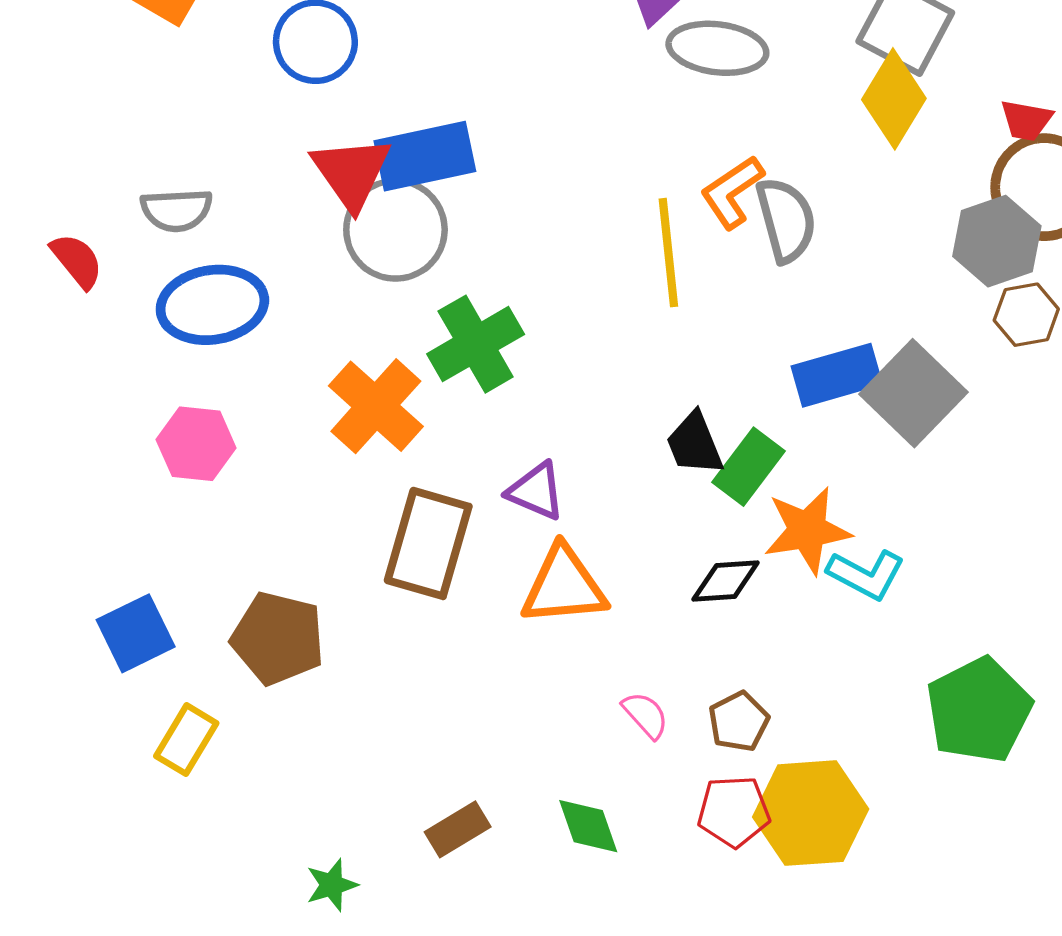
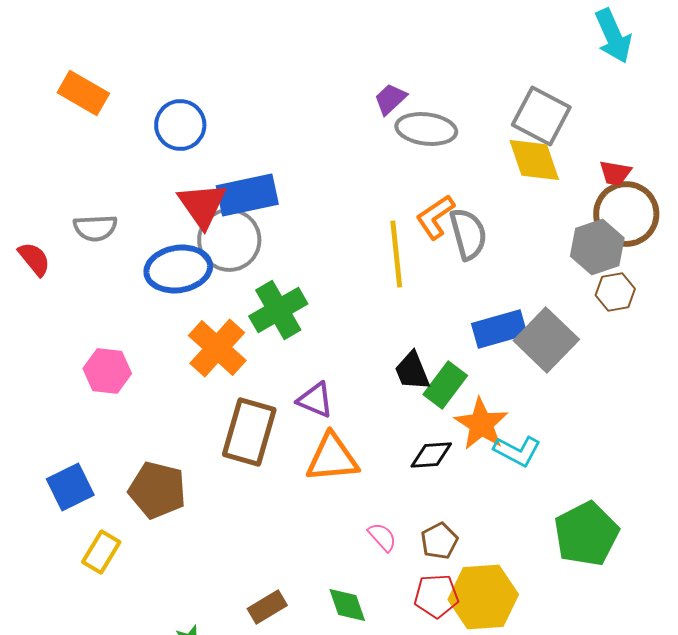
yellow diamond: (894, 99) -> (534, 160), turned -50
blue ellipse: (212, 305) -> (178, 269), moved
orange star: (807, 530) -> (481, 424), turned -30

